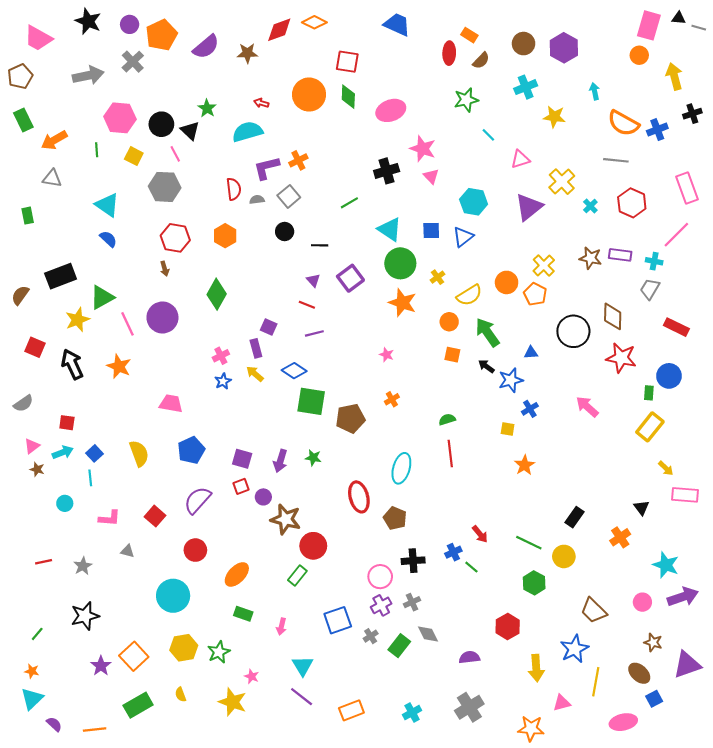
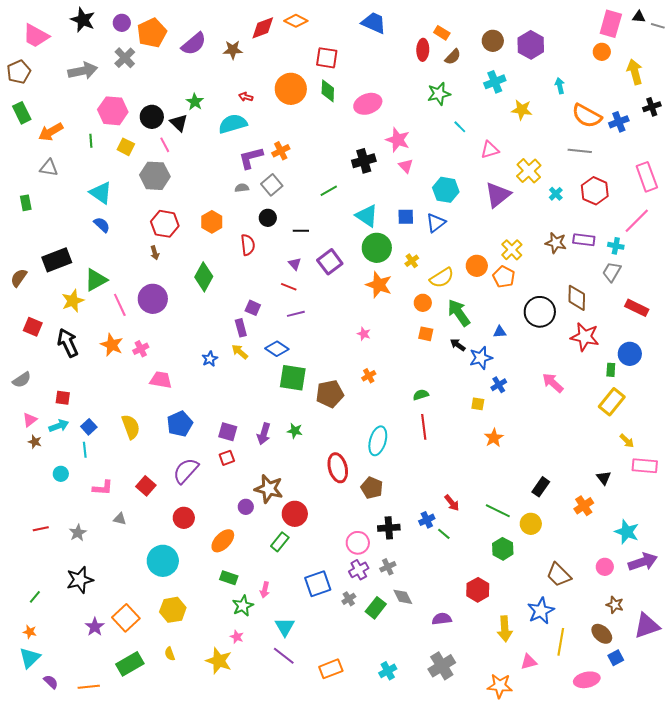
red semicircle: (234, 189) -> (248, 245), moved
pink cross: (221, 356) -> (141, 349), moved
purple circle: (263, 497) -> (246, 507), moved
green star: (219, 652) -> (243, 606), moved

